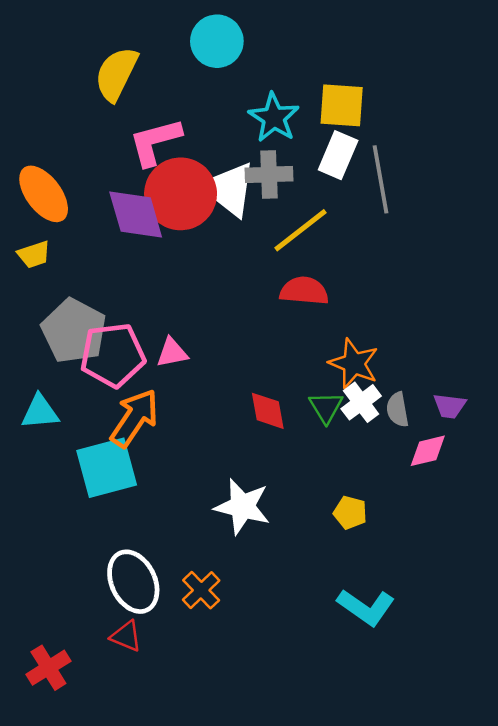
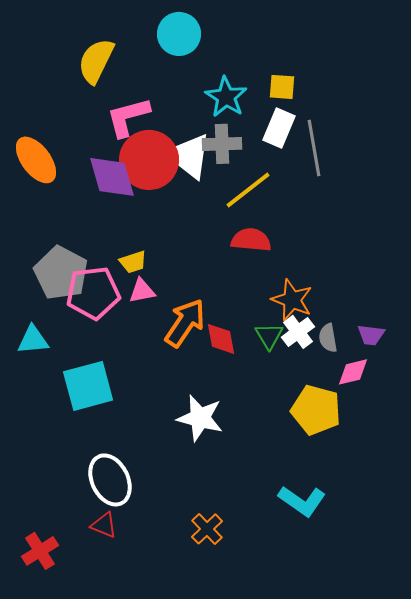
yellow square: (342, 105) -> (282, 87), size x0.7
yellow trapezoid: (34, 254) -> (133, 262), moved
orange arrow: (134, 418) -> (185, 323), moved
yellow pentagon: (350, 513) -> (316, 410), moved, size x1.8
orange cross: (201, 590) -> (207, 529), moved

